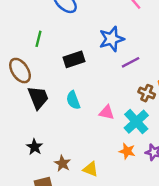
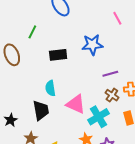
purple line: (131, 62) -> (110, 74), moved
black trapezoid: (38, 98) -> (41, 110), moved
pink triangle: (107, 112) -> (76, 104), size x1.5

